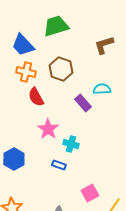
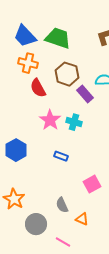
green trapezoid: (56, 26) -> (58, 38), moved, turned 36
brown hexagon: (61, 69) -> (67, 74), moved
cyan cross: (71, 144) -> (74, 122), moved

